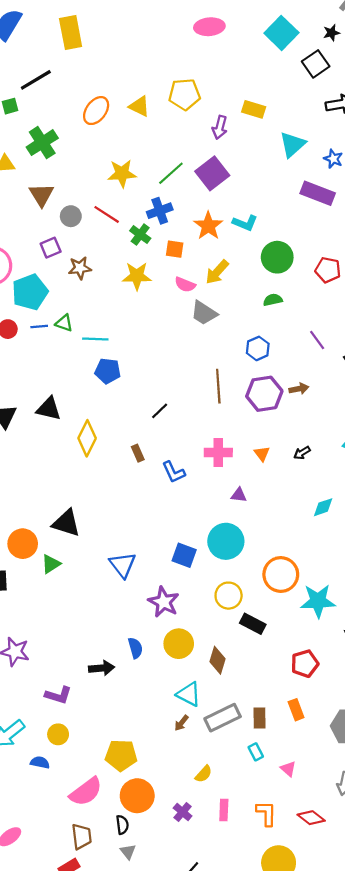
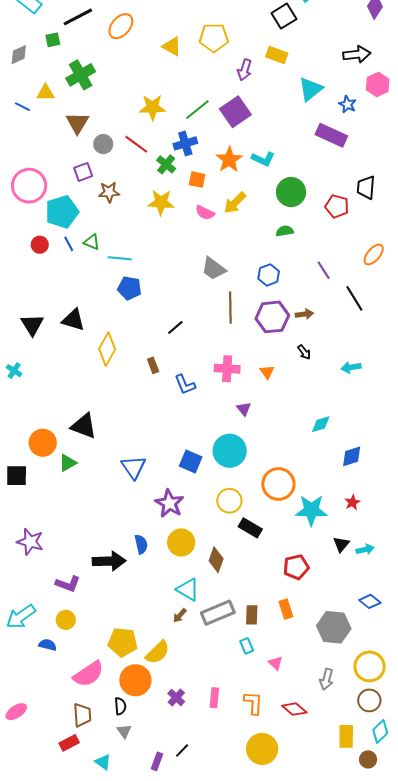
black square: (316, 64) -> (284, 16), moved
orange ellipse: (96, 111) -> (121, 26), moved
gray trapezoid: (204, 313) -> (214, 269), moved
blue line: (39, 326) -> (69, 244), turned 63
black arrow: (302, 453) -> (304, 352), moved, turned -98
purple triangle: (239, 495) -> (244, 409), turned 42
black arrow: (102, 668) -> (109, 561), size x1.4
yellow semicircle: (204, 774) -> (158, 652), moved, size x1.5

